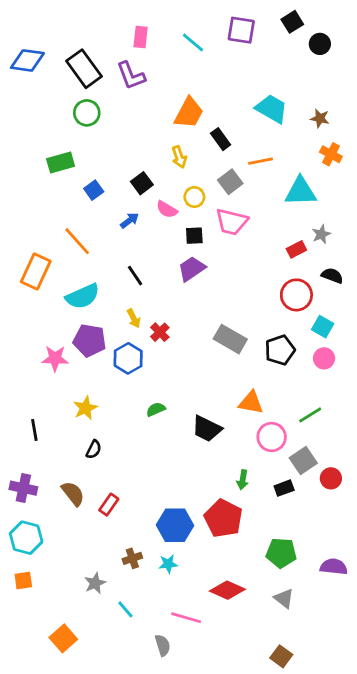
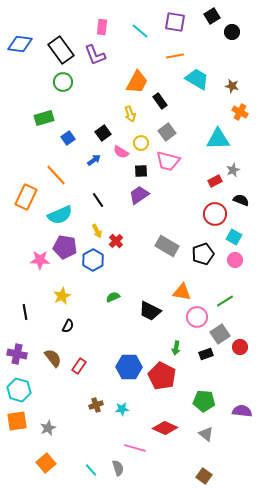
orange line: (261, 161) -> (175, 56), moved
blue hexagon: (175, 525) -> (129, 367), moved
orange square: (23, 580) -> (17, 421), size x1.5
gray star: (95, 583) -> (48, 428), moved
cyan line: (125, 609) -> (91, 470), moved

